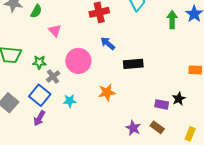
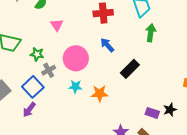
green arrow: (172, 20) -> (151, 33), moved
black rectangle: (133, 64) -> (130, 69), turned -48
cyan star: (70, 101) -> (75, 87), moved

